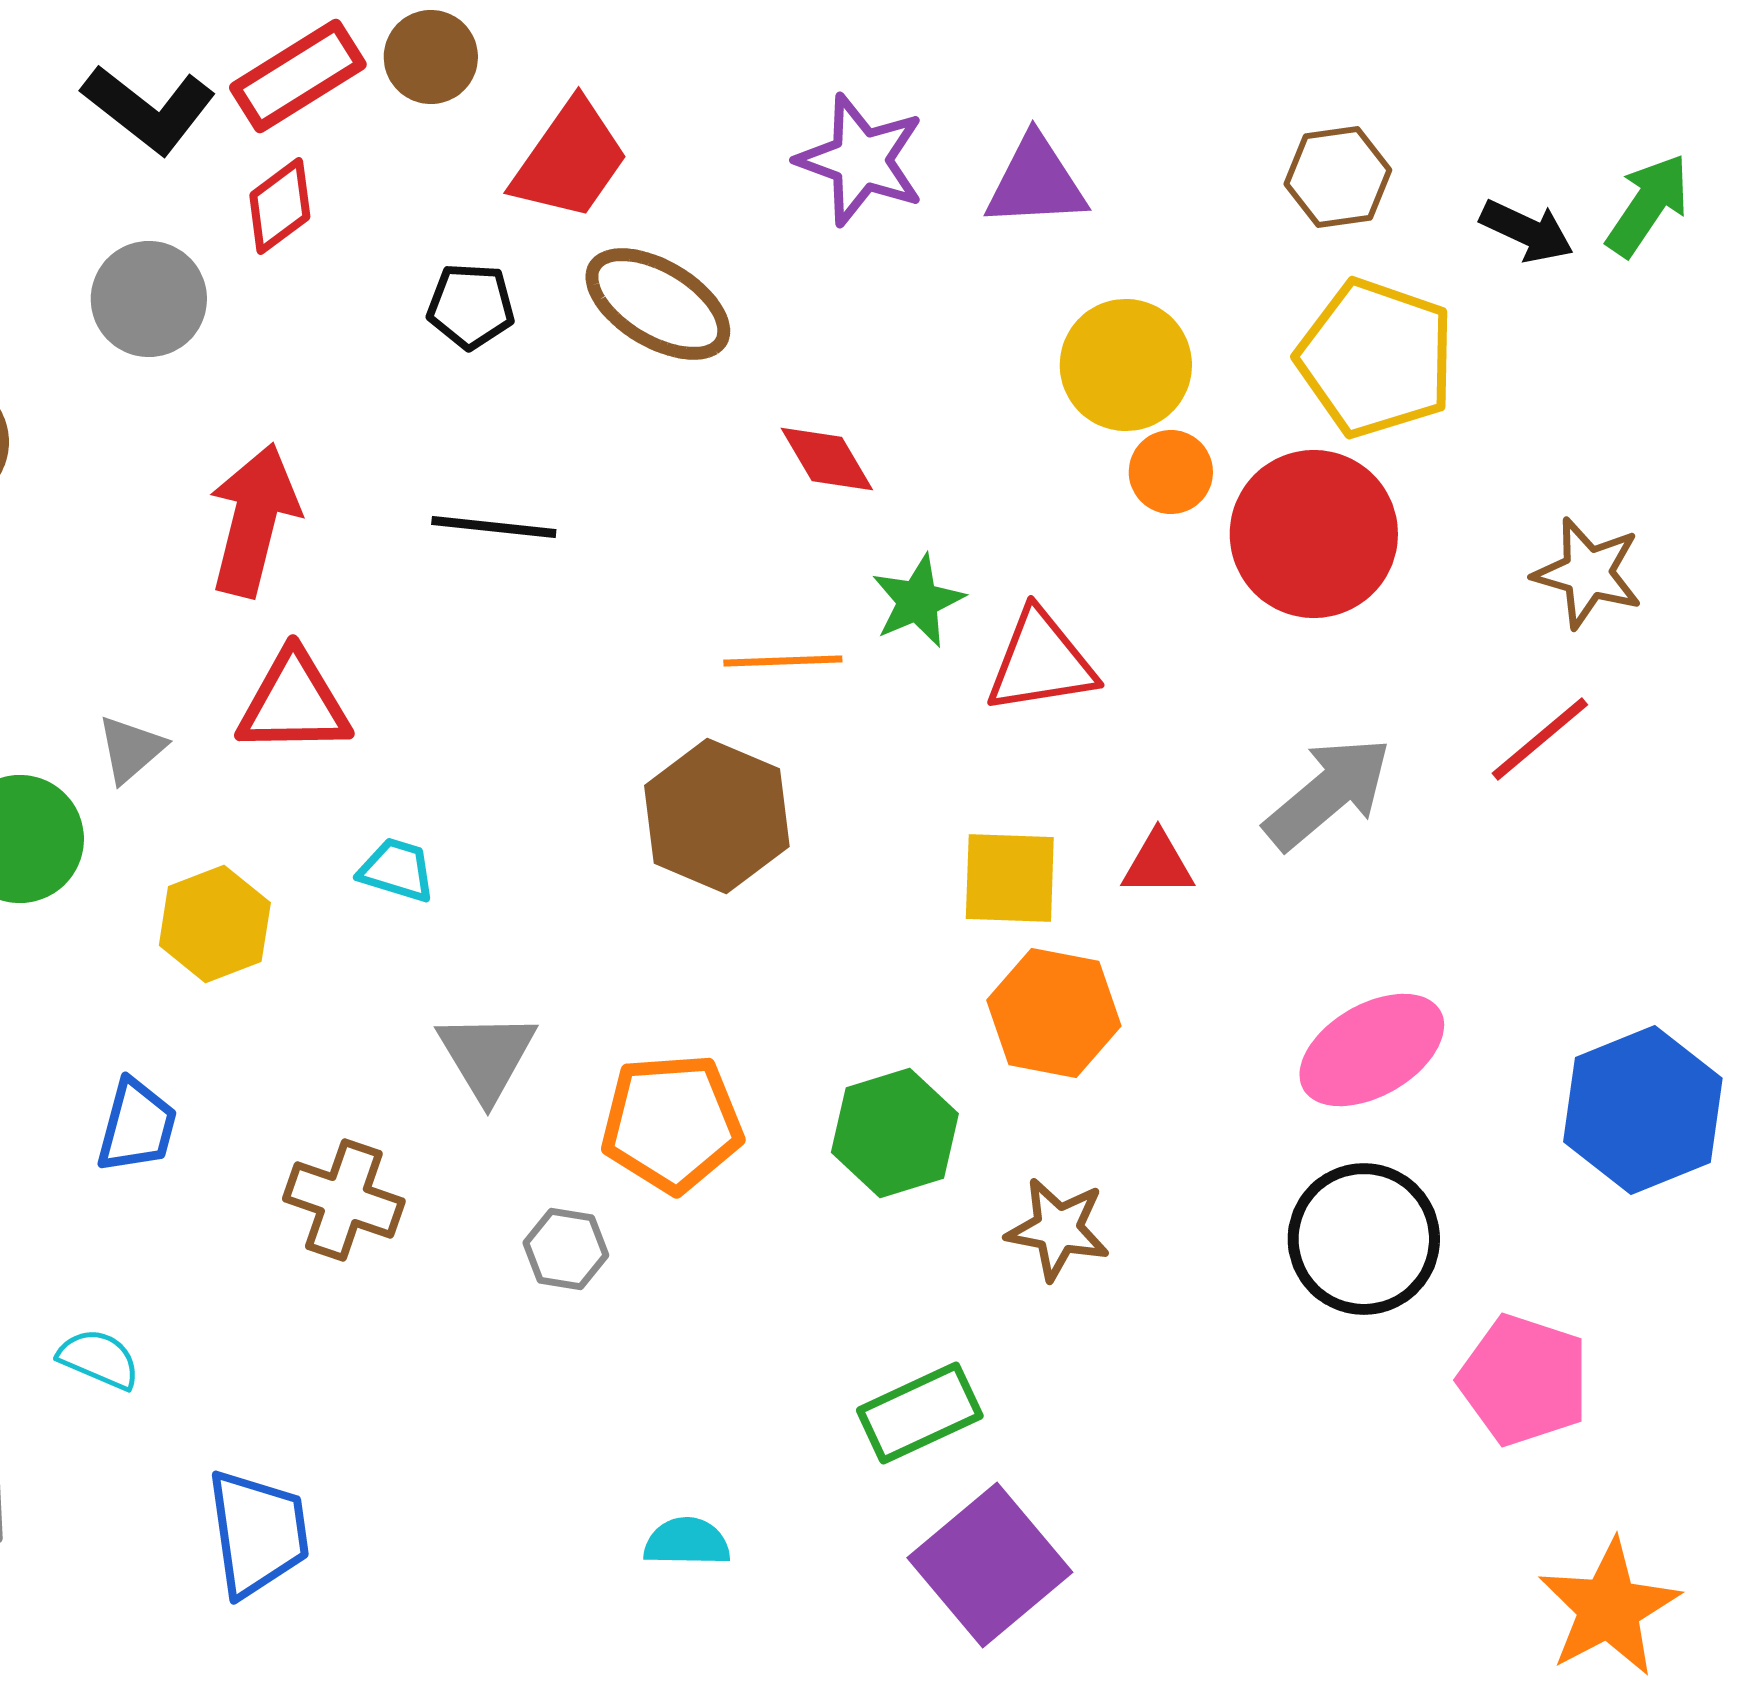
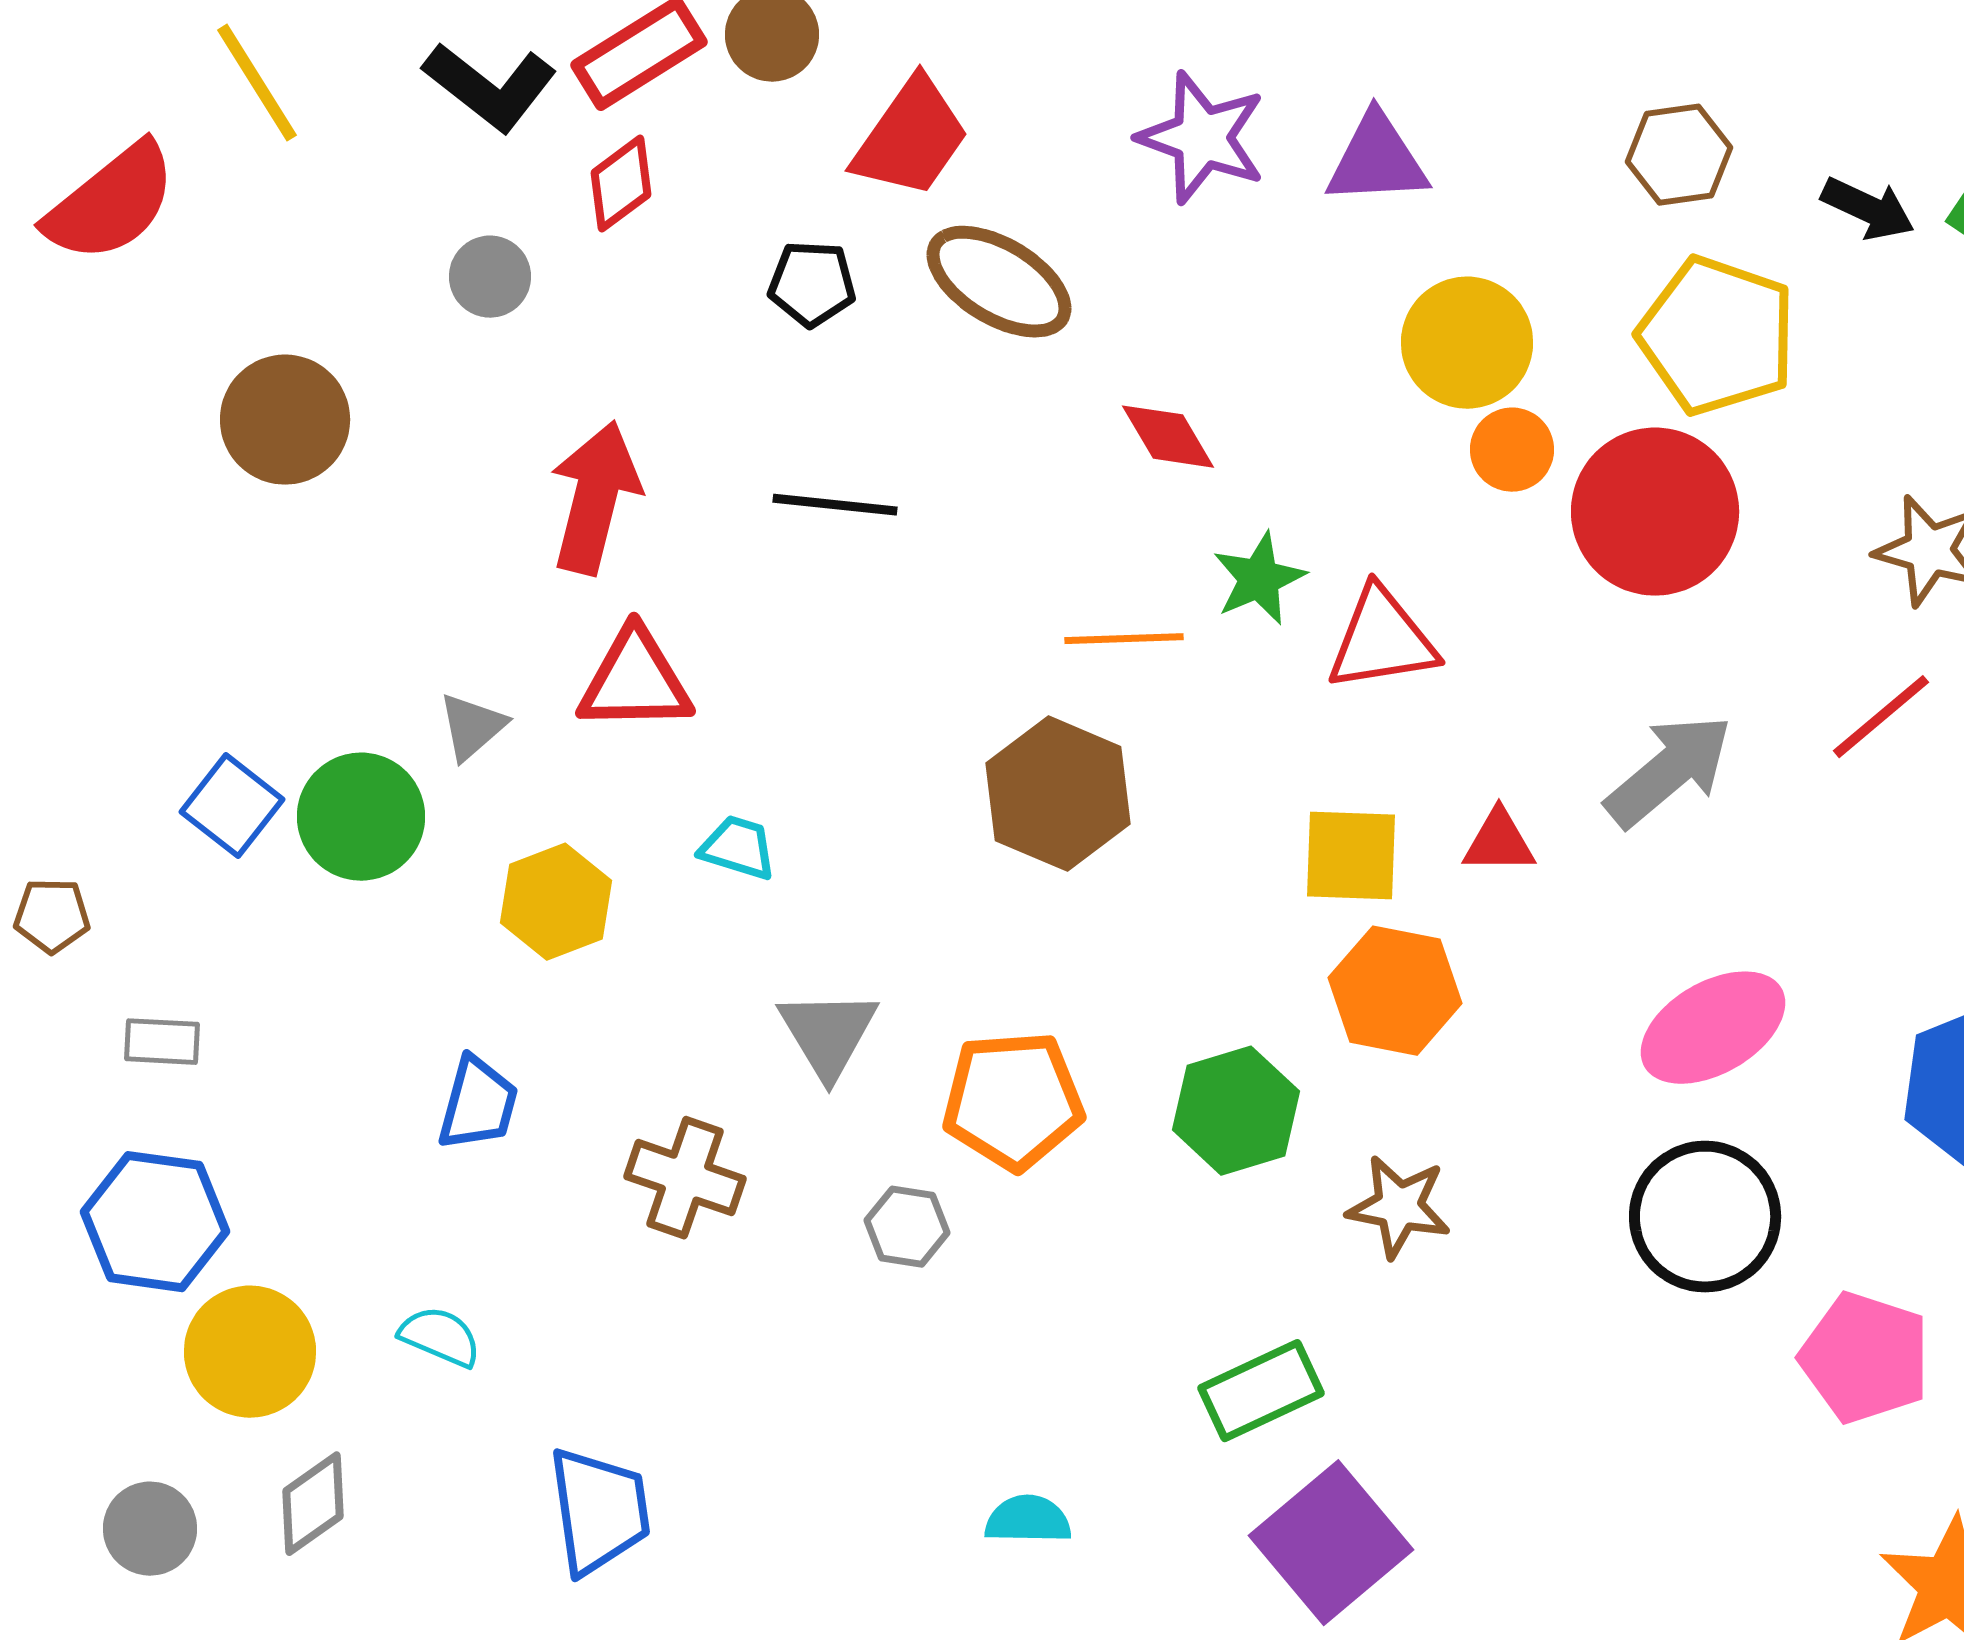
gray circle: (149, 299) -> (490, 277), size x0.7

